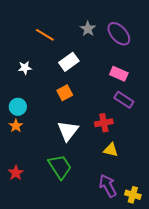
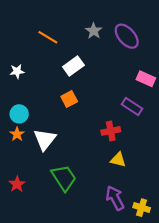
white star: (25, 68) -> (17, 71), moved
pink rectangle: (119, 74) -> (146, 79), moved
white triangle: (68, 131) -> (45, 139), moved

